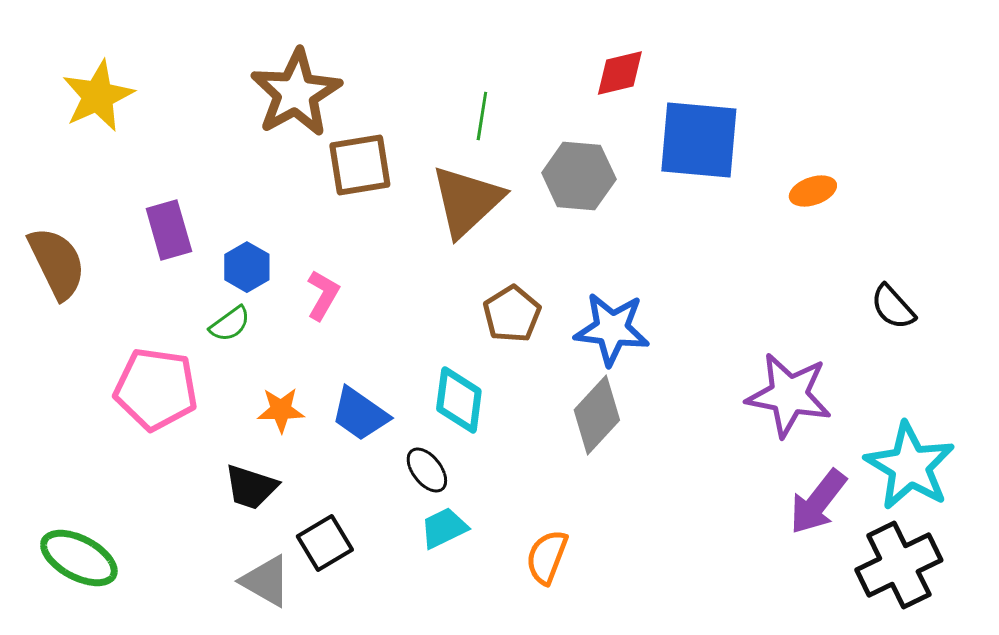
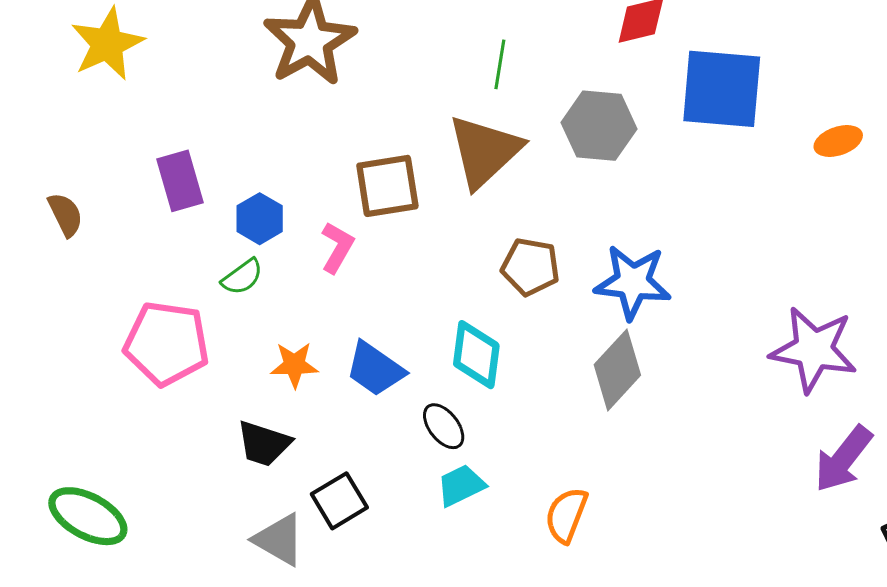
brown square: (360, 165) -> (387, 186), moved
brown semicircle: (57, 263) -> (65, 215), size x0.6
brown pentagon: (512, 314) -> (531, 267), turned -30

